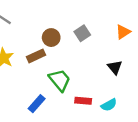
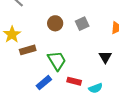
brown rectangle: (36, 56) -> (28, 50), moved
blue rectangle: (37, 104) -> (44, 83), moved

